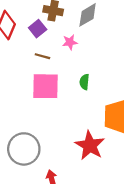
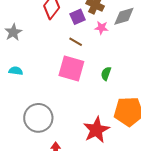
pink star: (70, 42) -> (101, 28), moved

